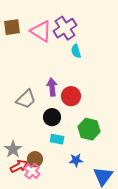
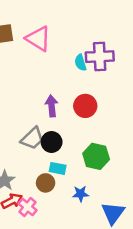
purple cross: (65, 28) -> (100, 57), moved, turned 30
red circle: (71, 96) -> (85, 106), moved
gray trapezoid: (26, 99) -> (32, 138), moved
brown circle: (35, 159) -> (46, 183), moved

